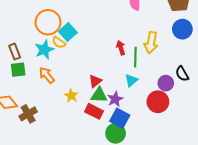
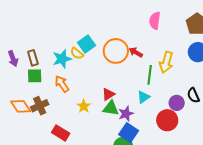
orange circle: (48, 22) -> (116, 51), moved
red arrow: (121, 48) -> (136, 52), moved, turned -48
red rectangle: (94, 111) -> (61, 133), moved
brown cross: (28, 114) -> (40, 106), moved

